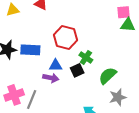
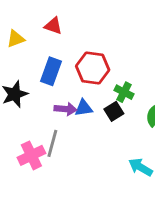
blue rectangle: (30, 50) -> (51, 71), moved, turned -66
purple arrow: (51, 78) -> (66, 109), moved
gray line: (32, 99) -> (52, 143), moved

